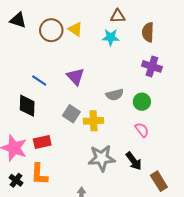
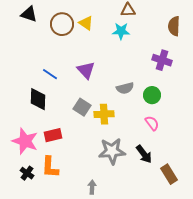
brown semicircle: (148, 32) -> (174, 26), moved

